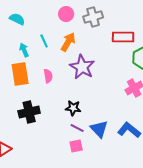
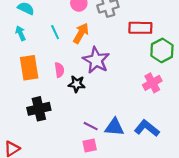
cyan arrow: (24, 50) -> (21, 33), moved
black star: (73, 108) -> (77, 84), moved
blue triangle: (99, 129) -> (114, 127), turned -42

